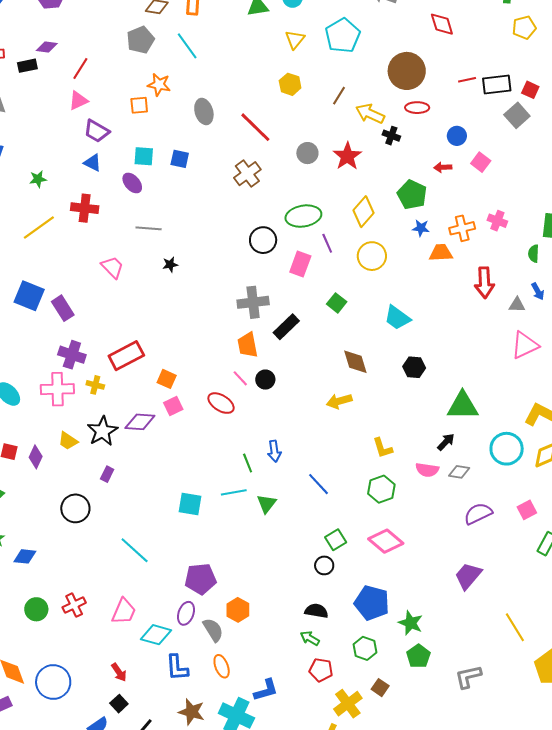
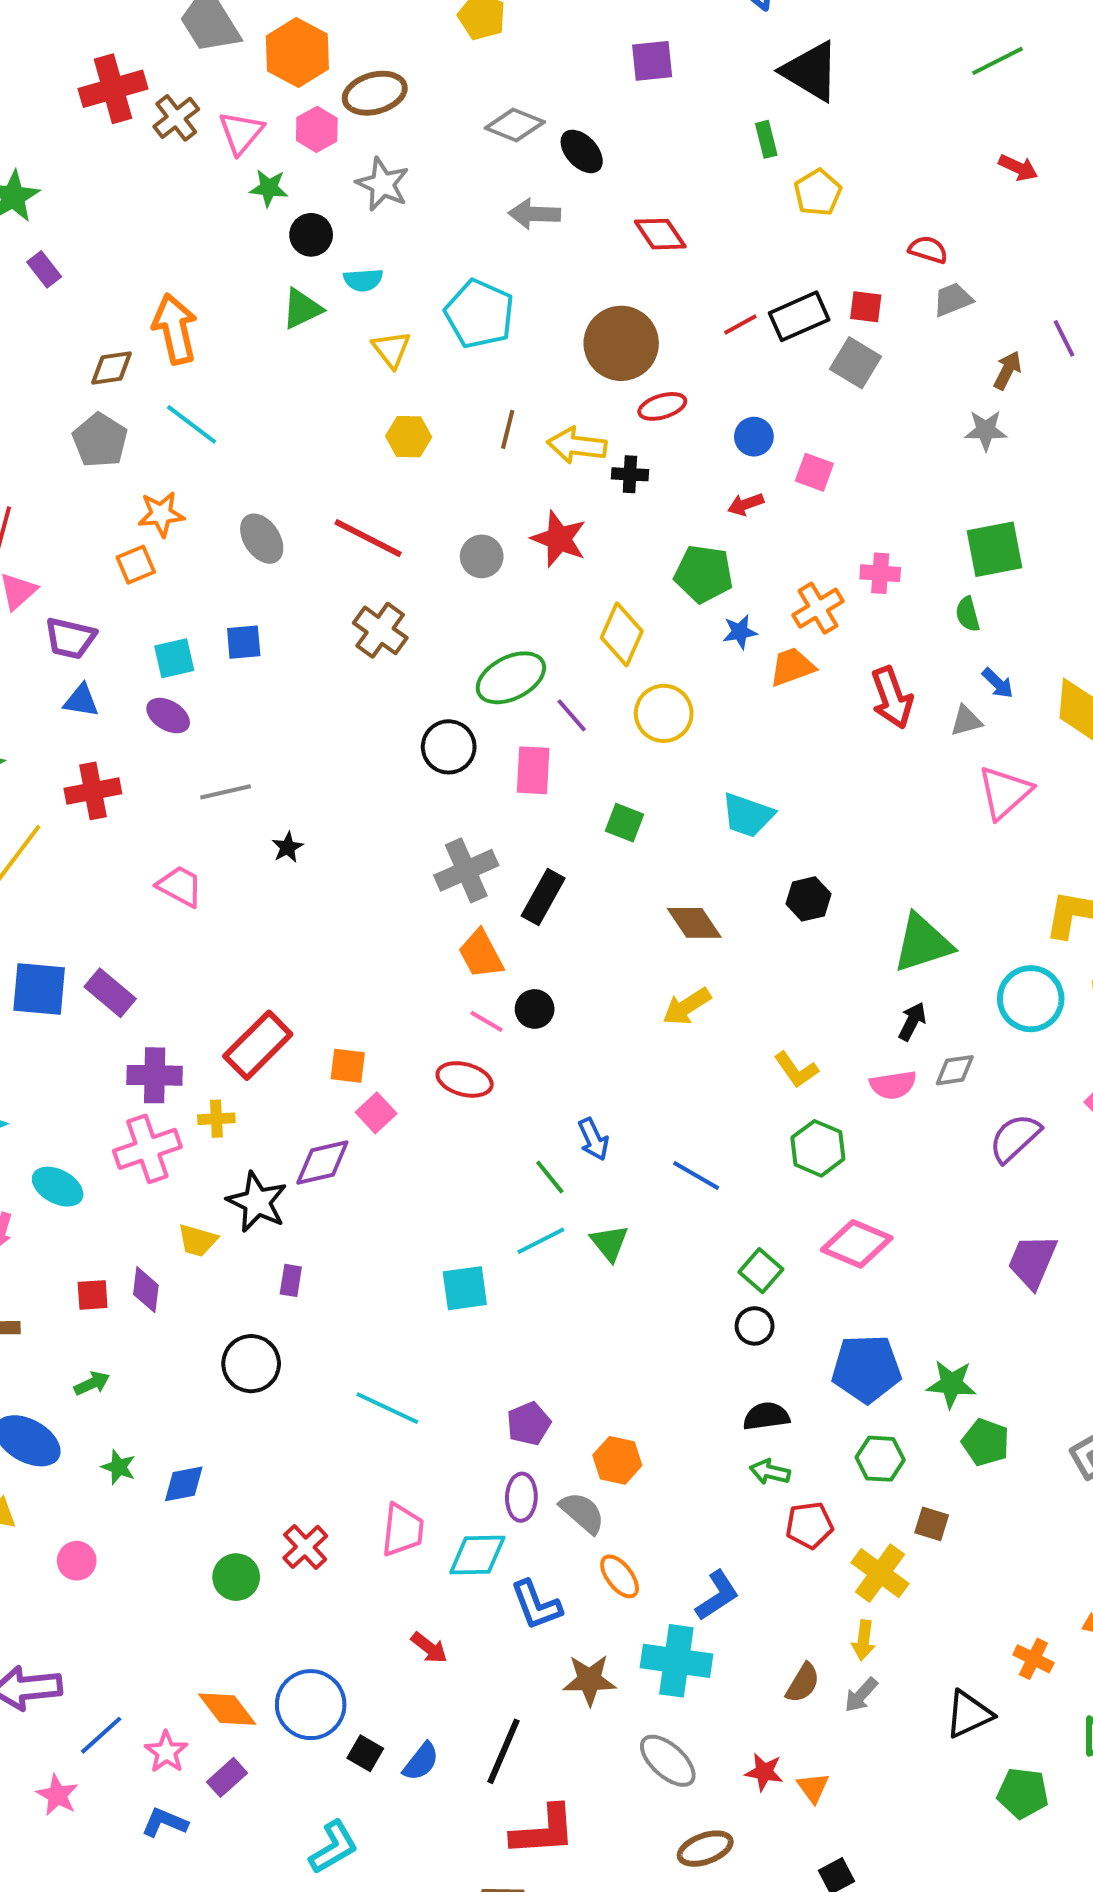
purple pentagon: (200, 579) -> (529, 1424), size x0.7
black square: (119, 704) -> (365, 1753), moved

